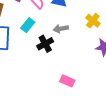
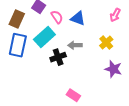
cyan rectangle: (28, 25) -> (44, 37), size x1.5

